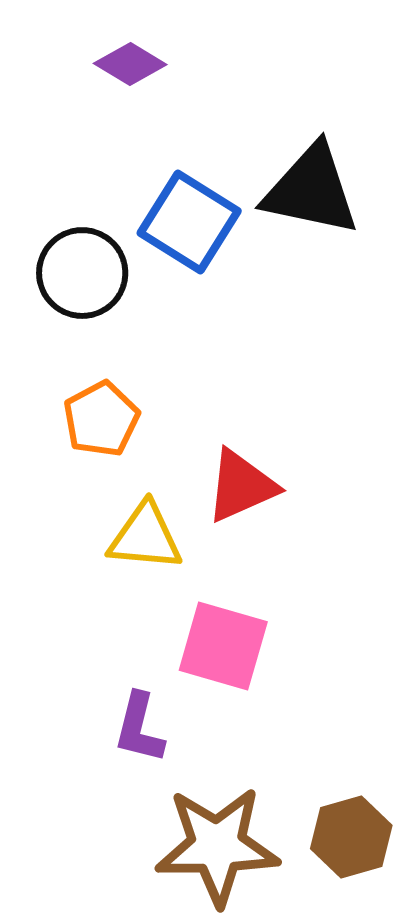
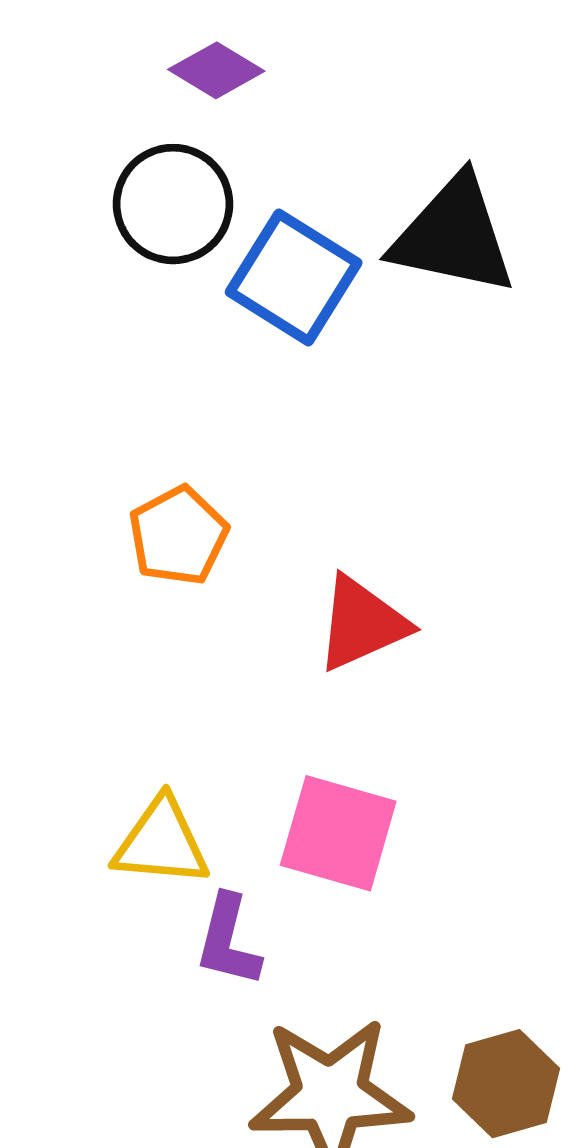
black circle: (82, 273) -> (173, 204), moved
yellow triangle: (145, 537) -> (161, 842), moved

